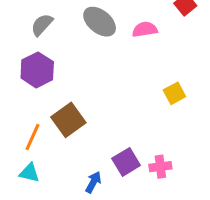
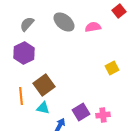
orange line: (33, 137) -> (21, 96), turned -30
cyan triangle: (29, 173) -> (43, 108), moved

